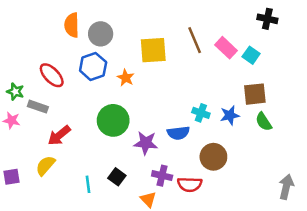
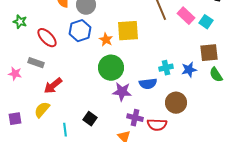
yellow square: (153, 50) -> (128, 31), moved
green star: (15, 92) -> (20, 22), moved
cyan cross: (201, 113) -> (166, 68), turned -32
green circle: (113, 120) -> (111, 68), moved
black square: (117, 177) -> (90, 119), moved
cyan line: (88, 184) -> (65, 130), moved

